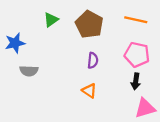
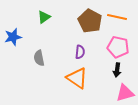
brown pentagon: (89, 24) -> (90, 21), moved
gray semicircle: (29, 71) -> (39, 58), moved, turned 77
orange triangle: (89, 91) -> (77, 78), size x1.6

